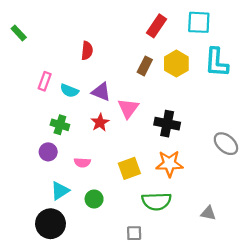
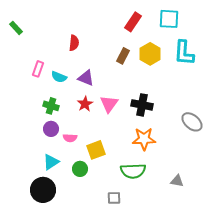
pink triangle: (128, 108) -> (109, 104), moved
purple circle: (48, 152) -> (51, 129), moved
yellow square: (129, 168) -> (96, 150), moved

